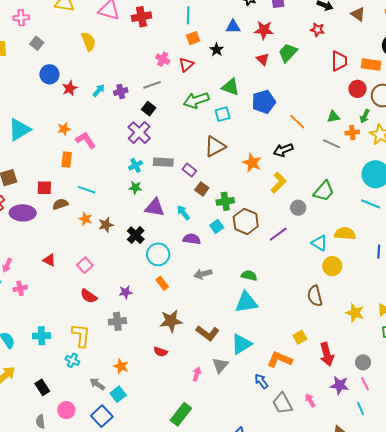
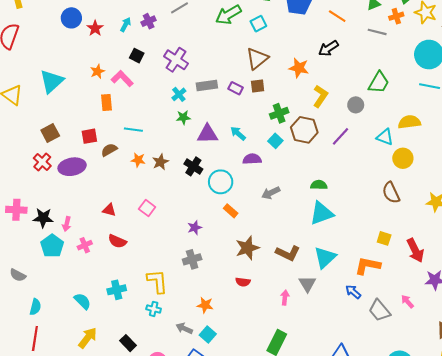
black square: (149, 109) -> (137, 56), moved
yellow L-shape: (278, 183) -> (320, 96), moved
brown square: (202, 189) -> (258, 86), moved, turned -32
red semicircle: (89, 296) -> (117, 241), moved
yellow square: (300, 337) -> (384, 238), turned -32

